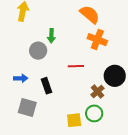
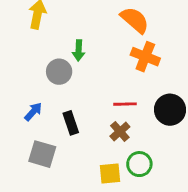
red line: (76, 66) -> (125, 104), moved
blue arrow: (21, 78) -> (33, 112), turned -48
brown cross: (97, 92) -> (120, 132), moved

